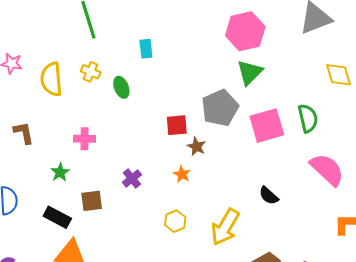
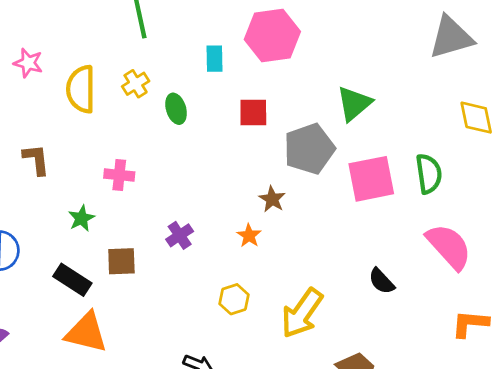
pink hexagon: (245, 31) -> (272, 35), moved
yellow cross: (91, 72) -> (136, 84), turned 30
red square: (177, 125) -> (253, 113), moved
black semicircle: (269, 196) -> (382, 281), moved

